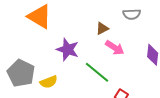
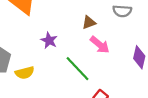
purple star: (68, 49) -> (49, 40), size x0.7

